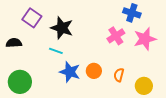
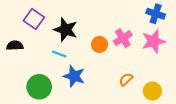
blue cross: (132, 13) -> (156, 14), moved
orange circle: (94, 71) -> (99, 44), moved
orange semicircle: (119, 75) -> (126, 79), turned 32
green circle: (20, 82) -> (39, 87), moved

